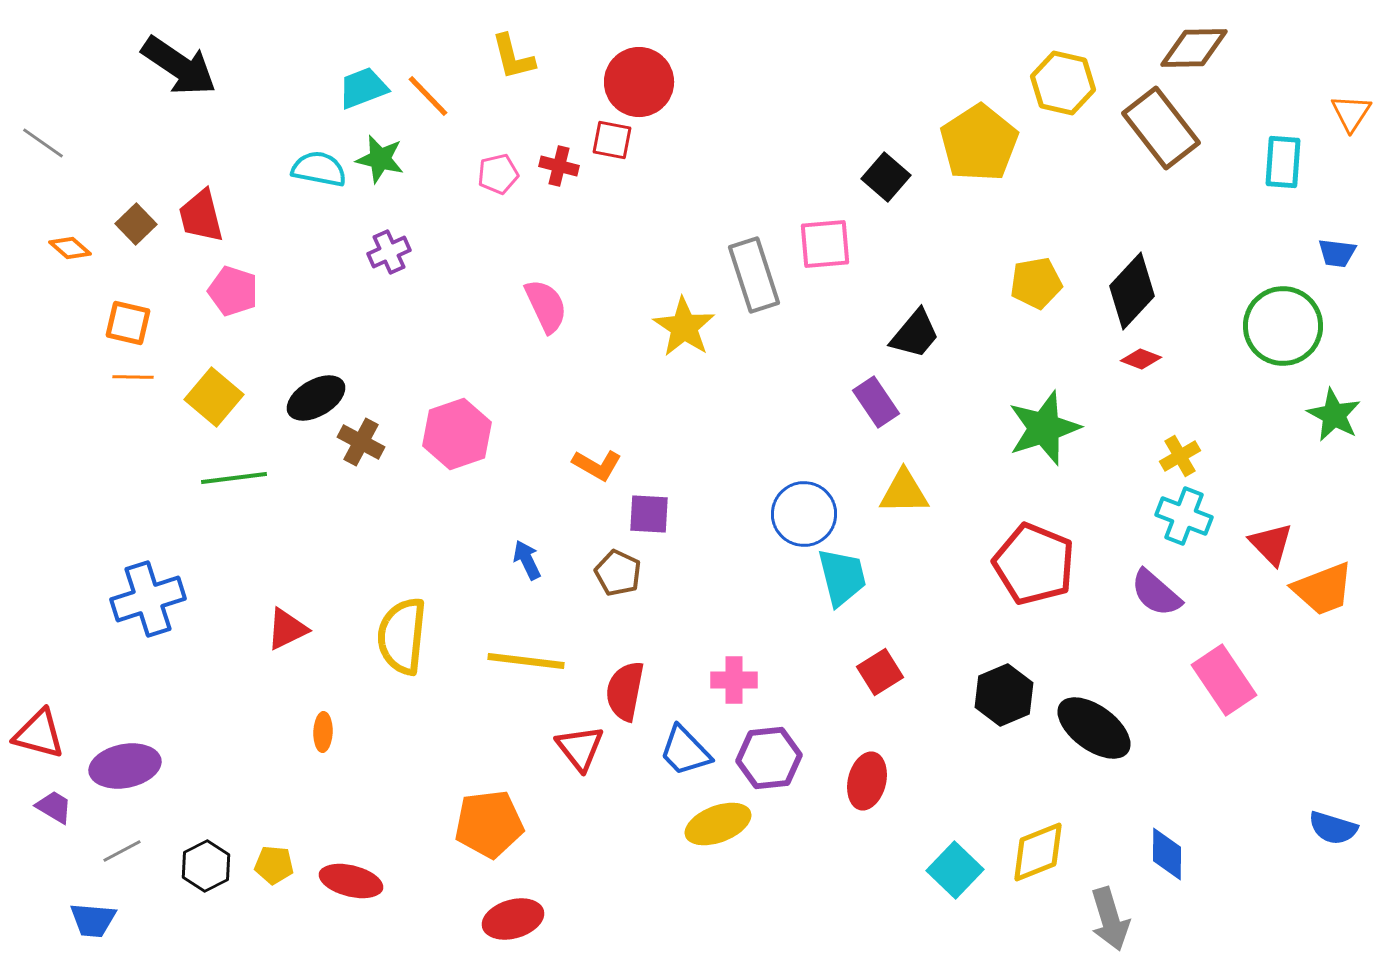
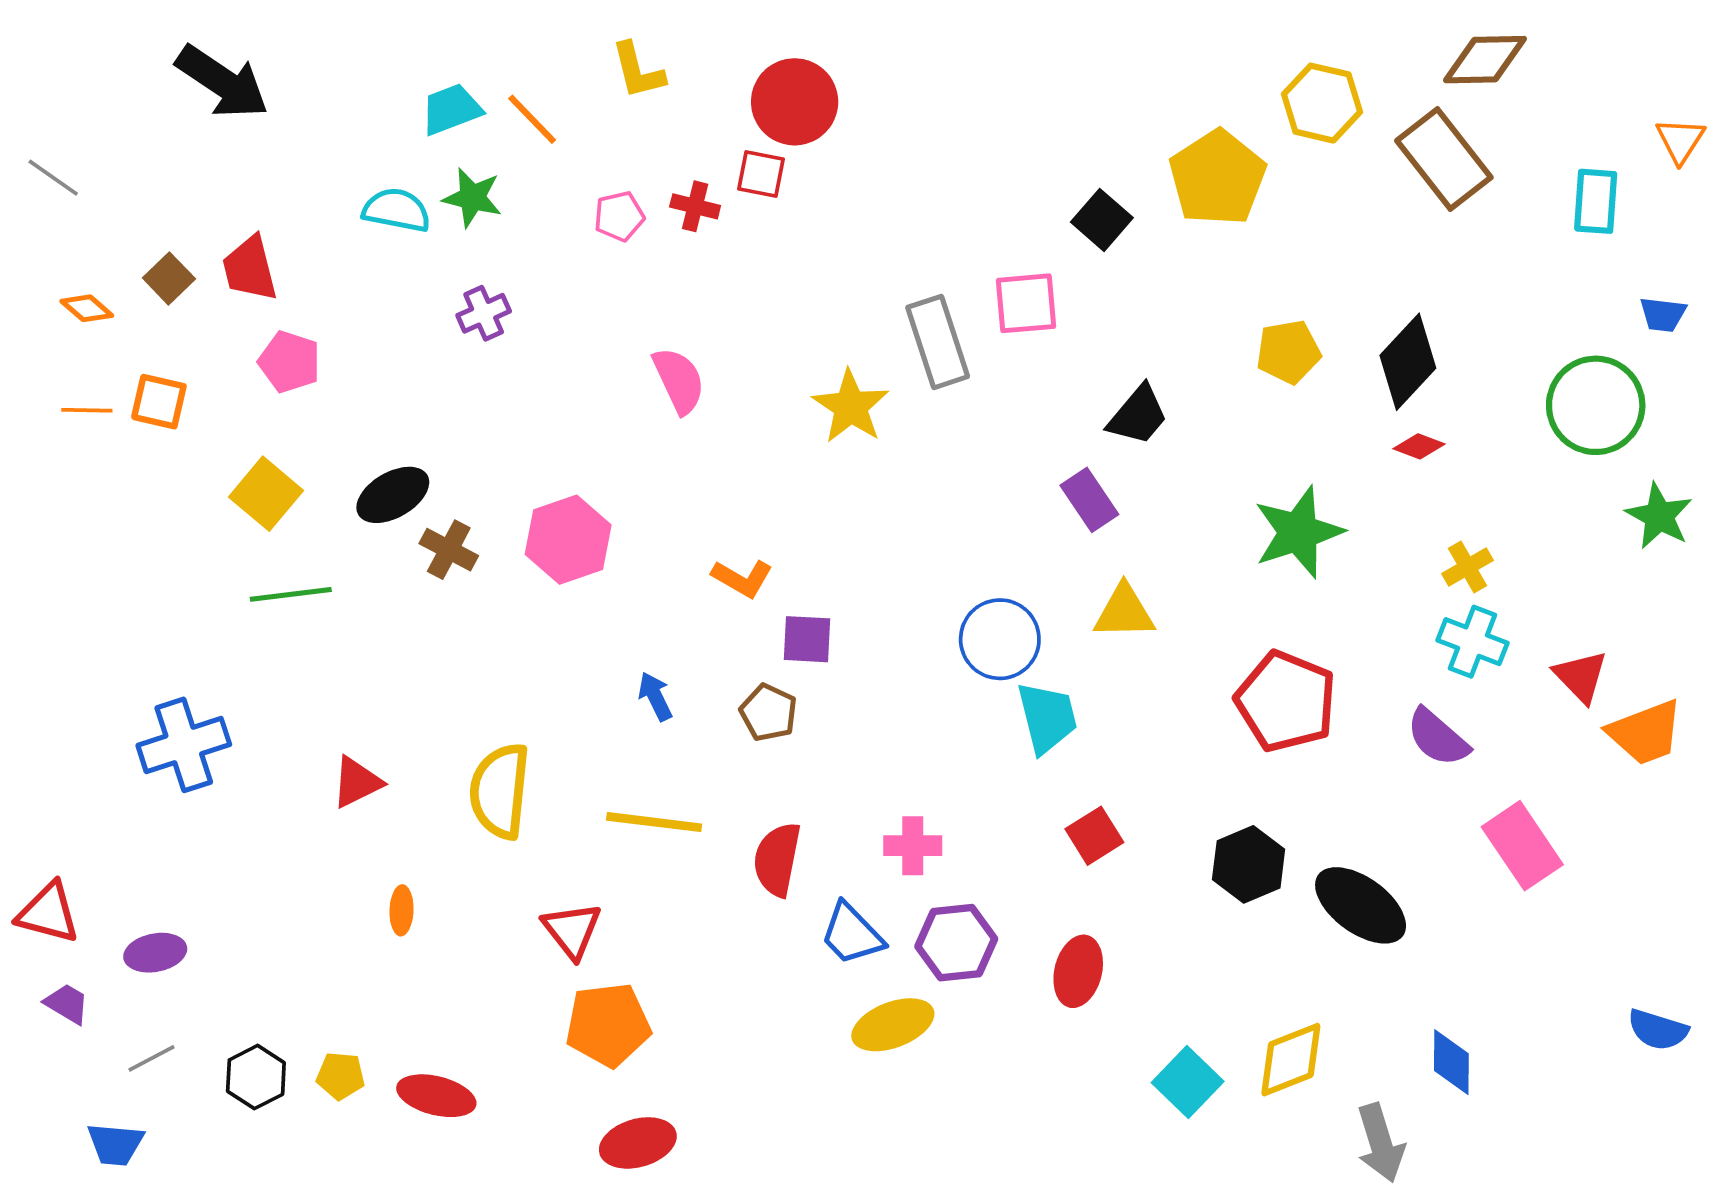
orange line: (133, 377) -> (87, 410), moved
red triangle: (580, 748) -> (572, 930), moved
purple ellipse: (125, 766) -> (155, 953), size x0.7

